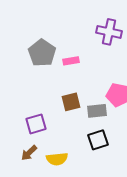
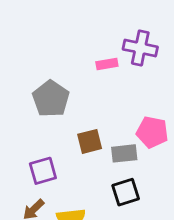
gray pentagon: (42, 53) -> (51, 99), moved
pink rectangle: (71, 61) -> (107, 64), moved

